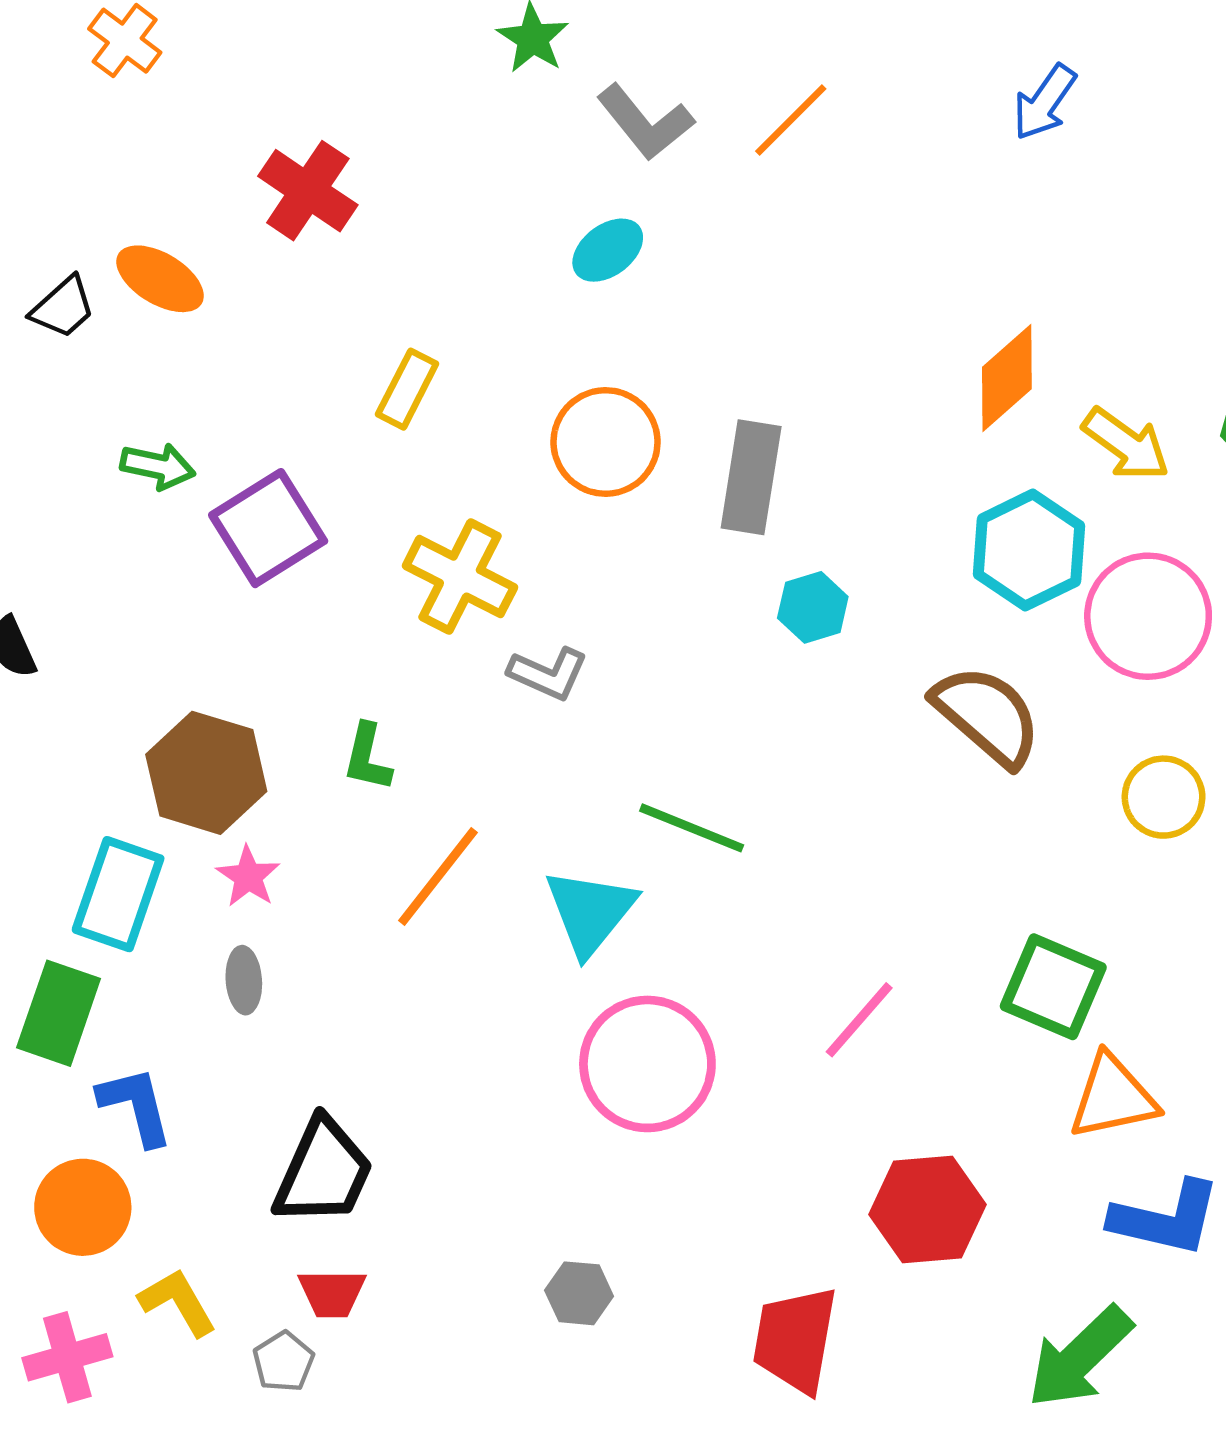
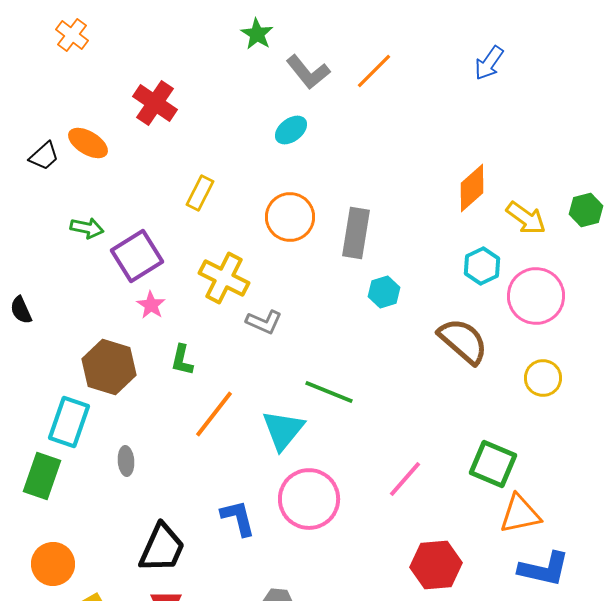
cyan hexagon: (1029, 550) -> (482, 266), size x0.7
pink star: (248, 876) -> (151, 305), moved
blue L-shape: (136, 1106) -> (238, 518), moved

